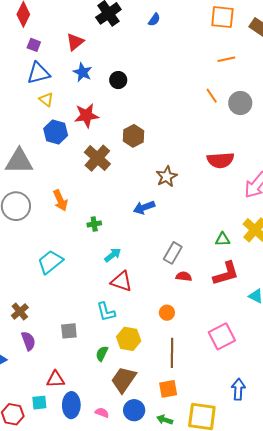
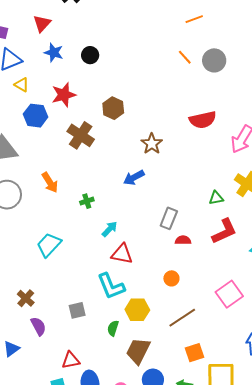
cyan L-shape: (106, 312) -> (111, 286), size x1.4
brown line: (172, 353) -> (182, 318), turned 64
orange square: (168, 389) -> (195, 353), moved

